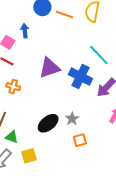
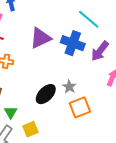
green triangle: (12, 137) -> (11, 112), turned 48
orange square: (80, 140) -> (80, 107), size x1.5

